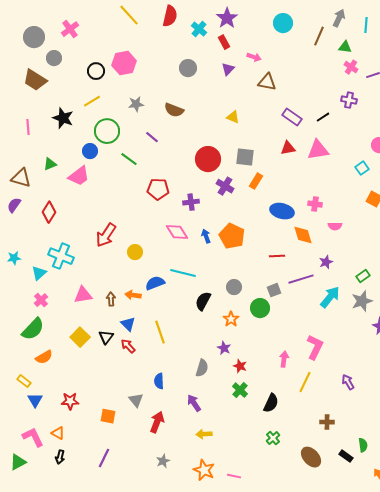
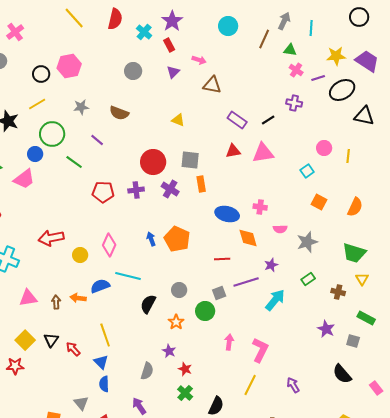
orange rectangle: (256, 181) -> (201, 184), turned -42
purple cross: (191, 202) -> (136, 190), moved
pink diamond: (177, 232) -> (109, 245), moved, turned 55
red arrow: (106, 235) -> (51, 238), turned 45
gray star: (362, 301) -> (307, 242), moved
blue triangle: (128, 324) -> (101, 362), moved
pink arrow: (284, 359) -> (229, 342), moved
red star: (70, 401) -> (15, 366), moved

